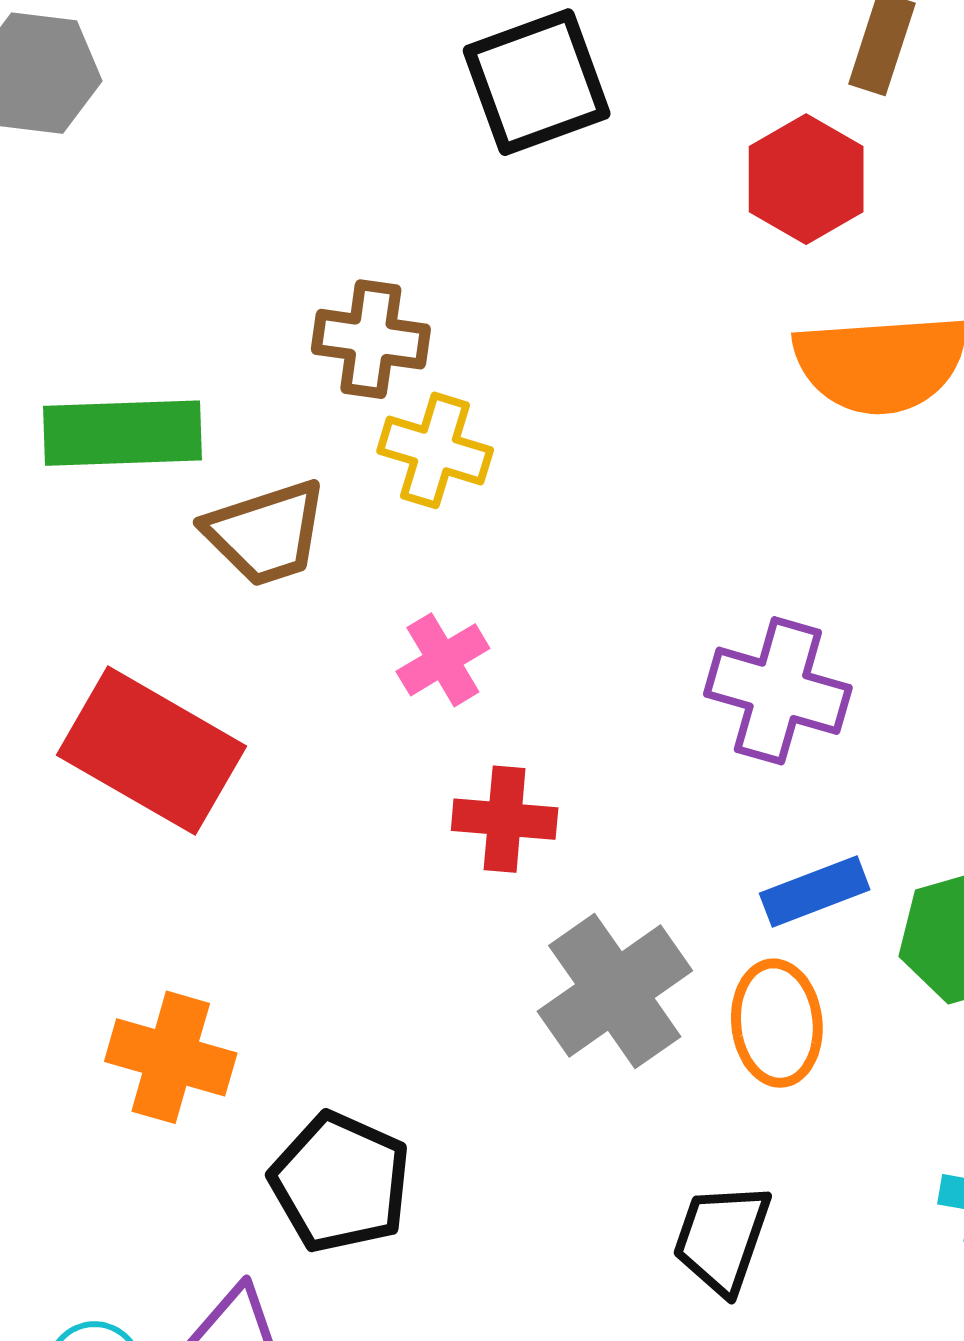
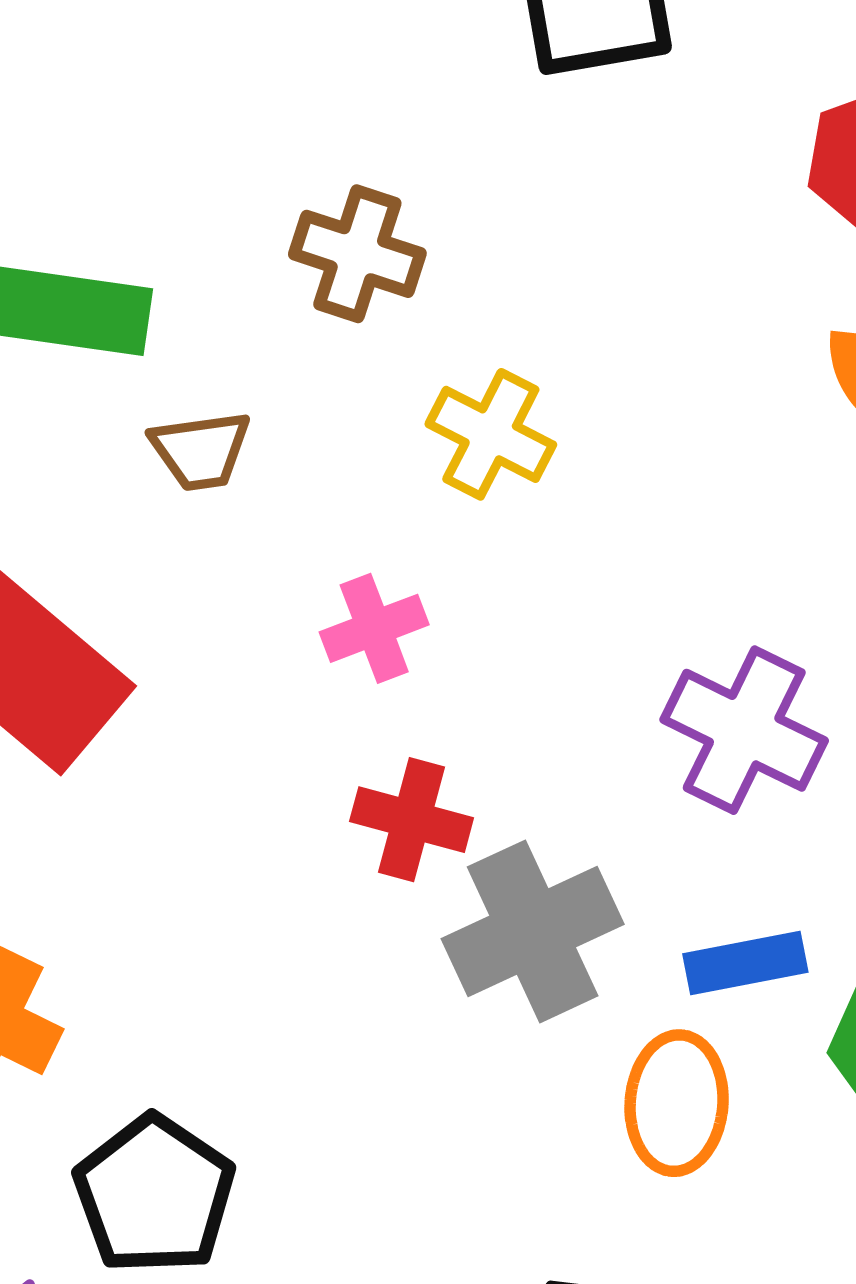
yellow cross: (435, 450) -> (491, 434), moved
brown trapezoid: (266, 533) -> (201, 450), size x0.7
gray cross: (615, 991) -> (533, 931), moved

